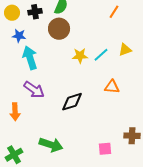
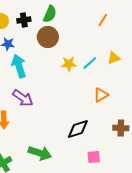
orange triangle: (112, 87) -> (101, 95), turned -35
black diamond: (72, 102) -> (78, 129), moved
brown cross: (132, 136) -> (121, 128), moved

